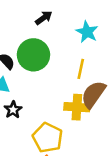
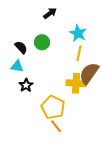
cyan star: (87, 32) -> (78, 33), moved
green circle: (33, 55) -> (42, 42), size x0.6

